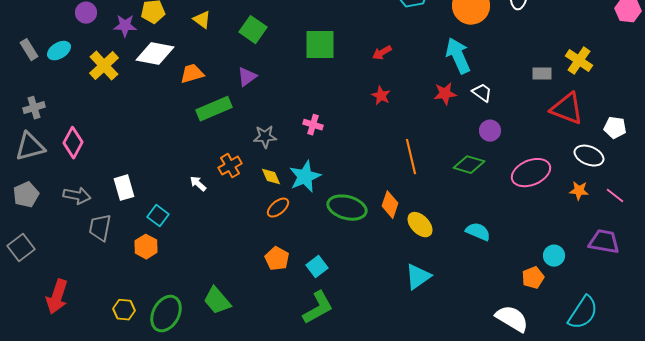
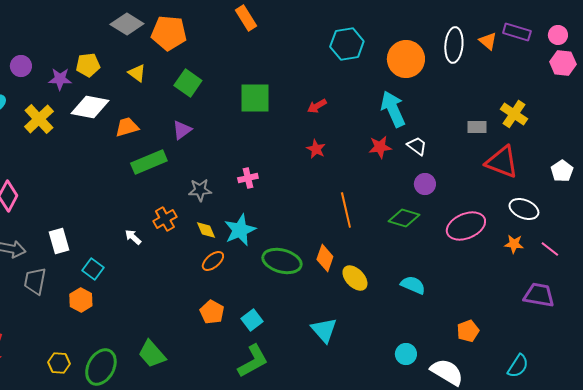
pink cross: (313, 125) -> (248, 178), turned -30
white pentagon: (615, 128) -> (562, 171), moved, turned 30
cyan circle: (554, 256) -> (406, 354), moved
cyan triangle: (418, 277) -> (324, 330), moved, turned -36
cyan semicircle: (583, 313) -> (518, 366), size x0.7

